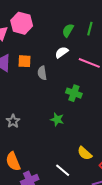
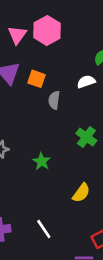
green star: (57, 119) -> (42, 161), moved
yellow semicircle: (85, 153) -> (81, 193), moved, turned -112

